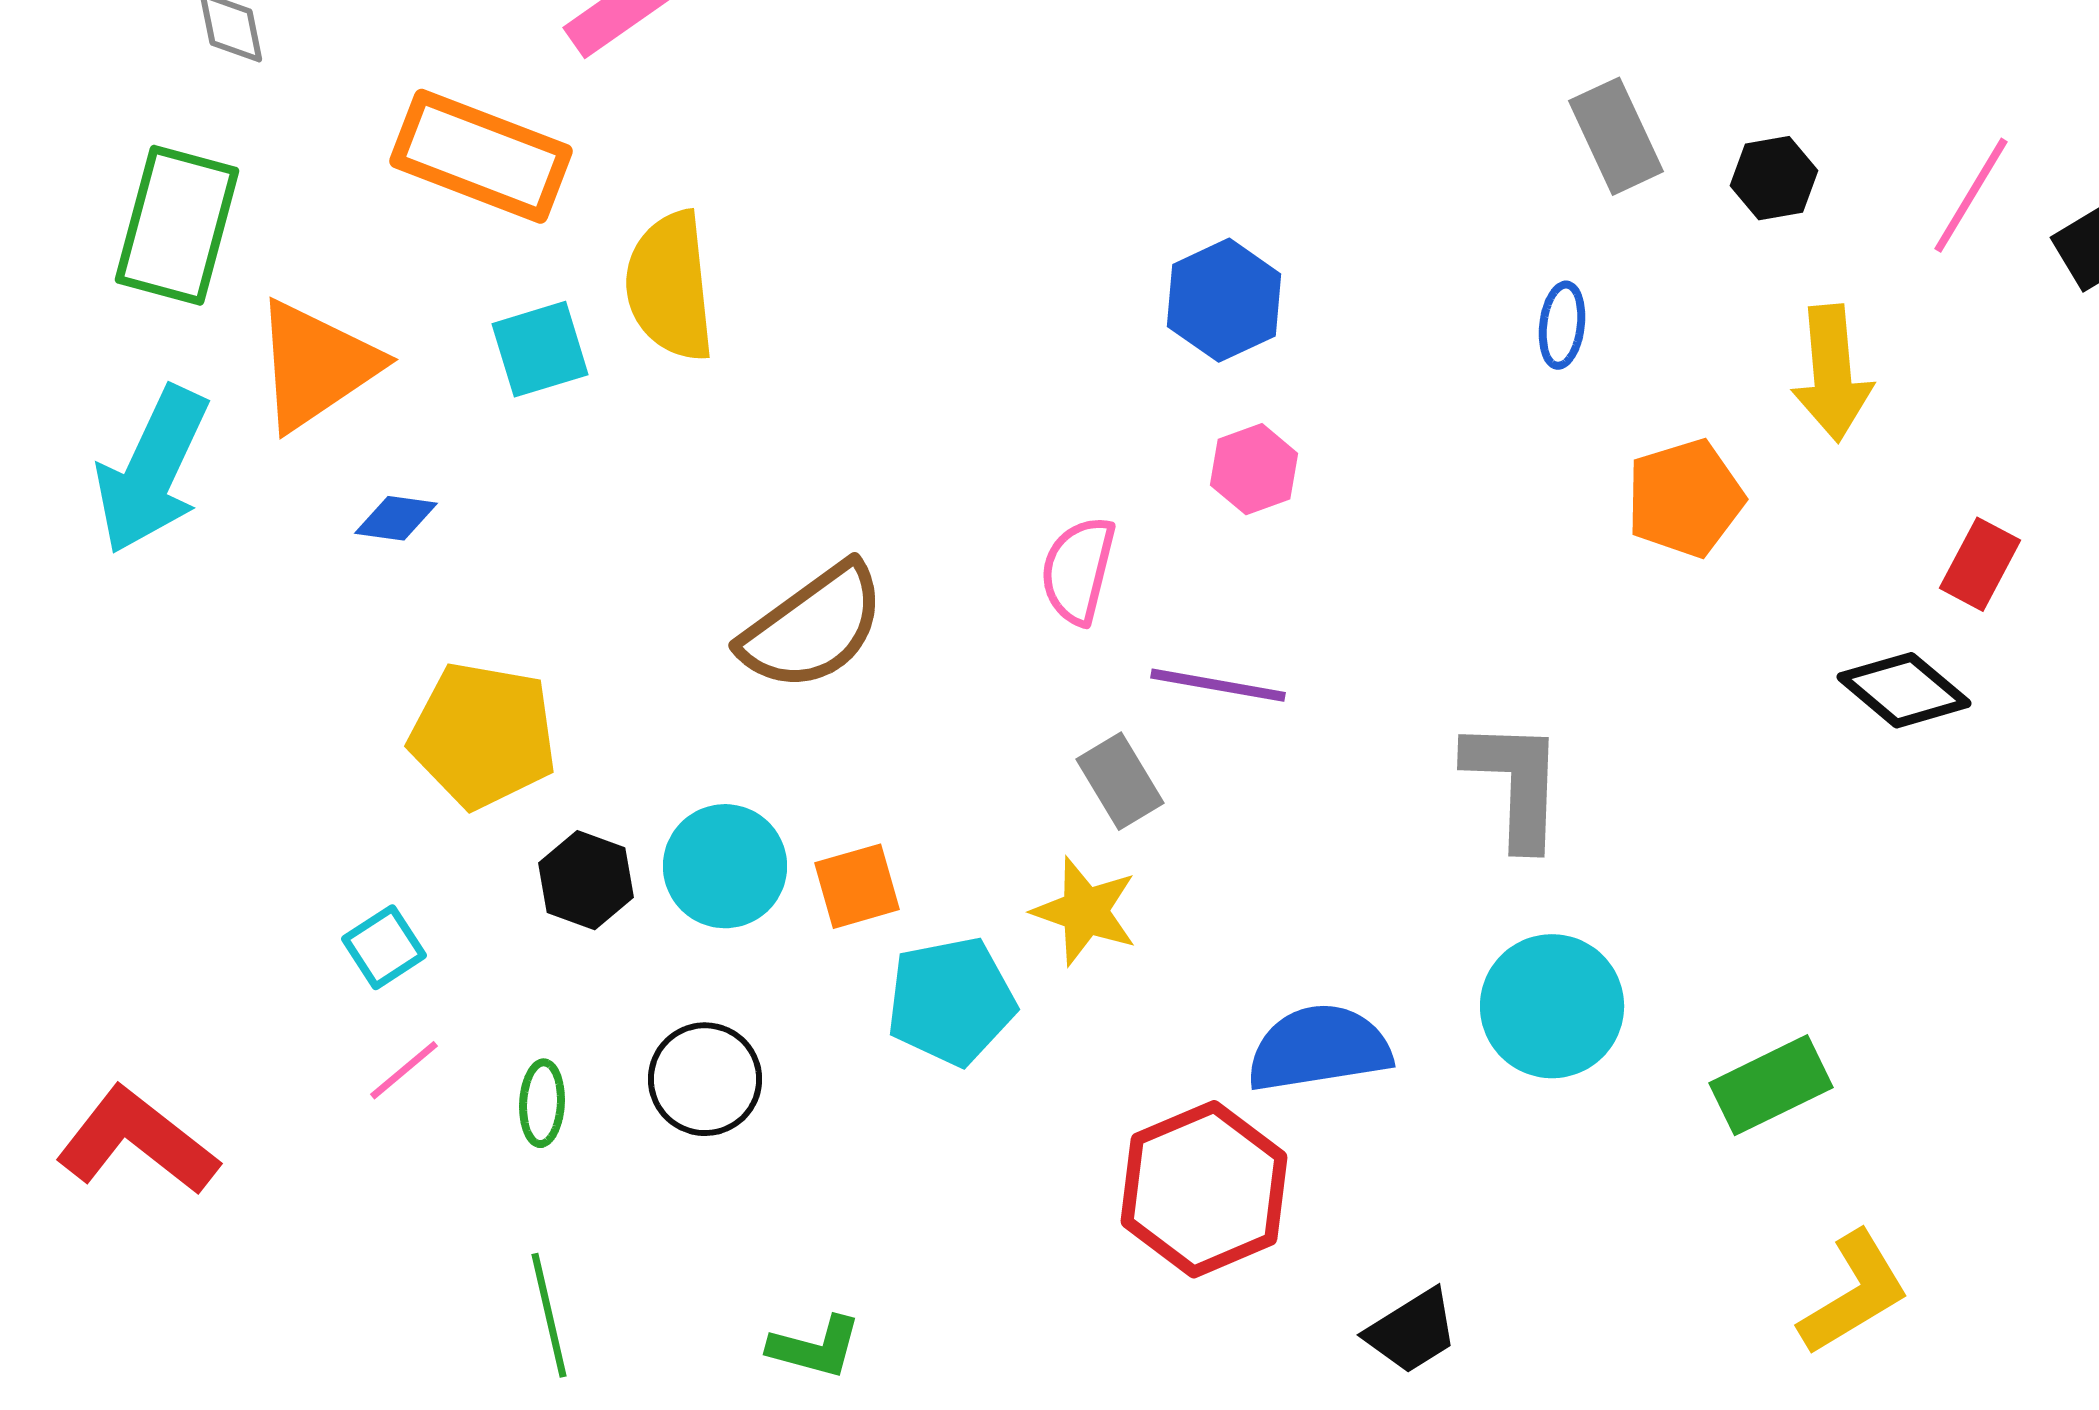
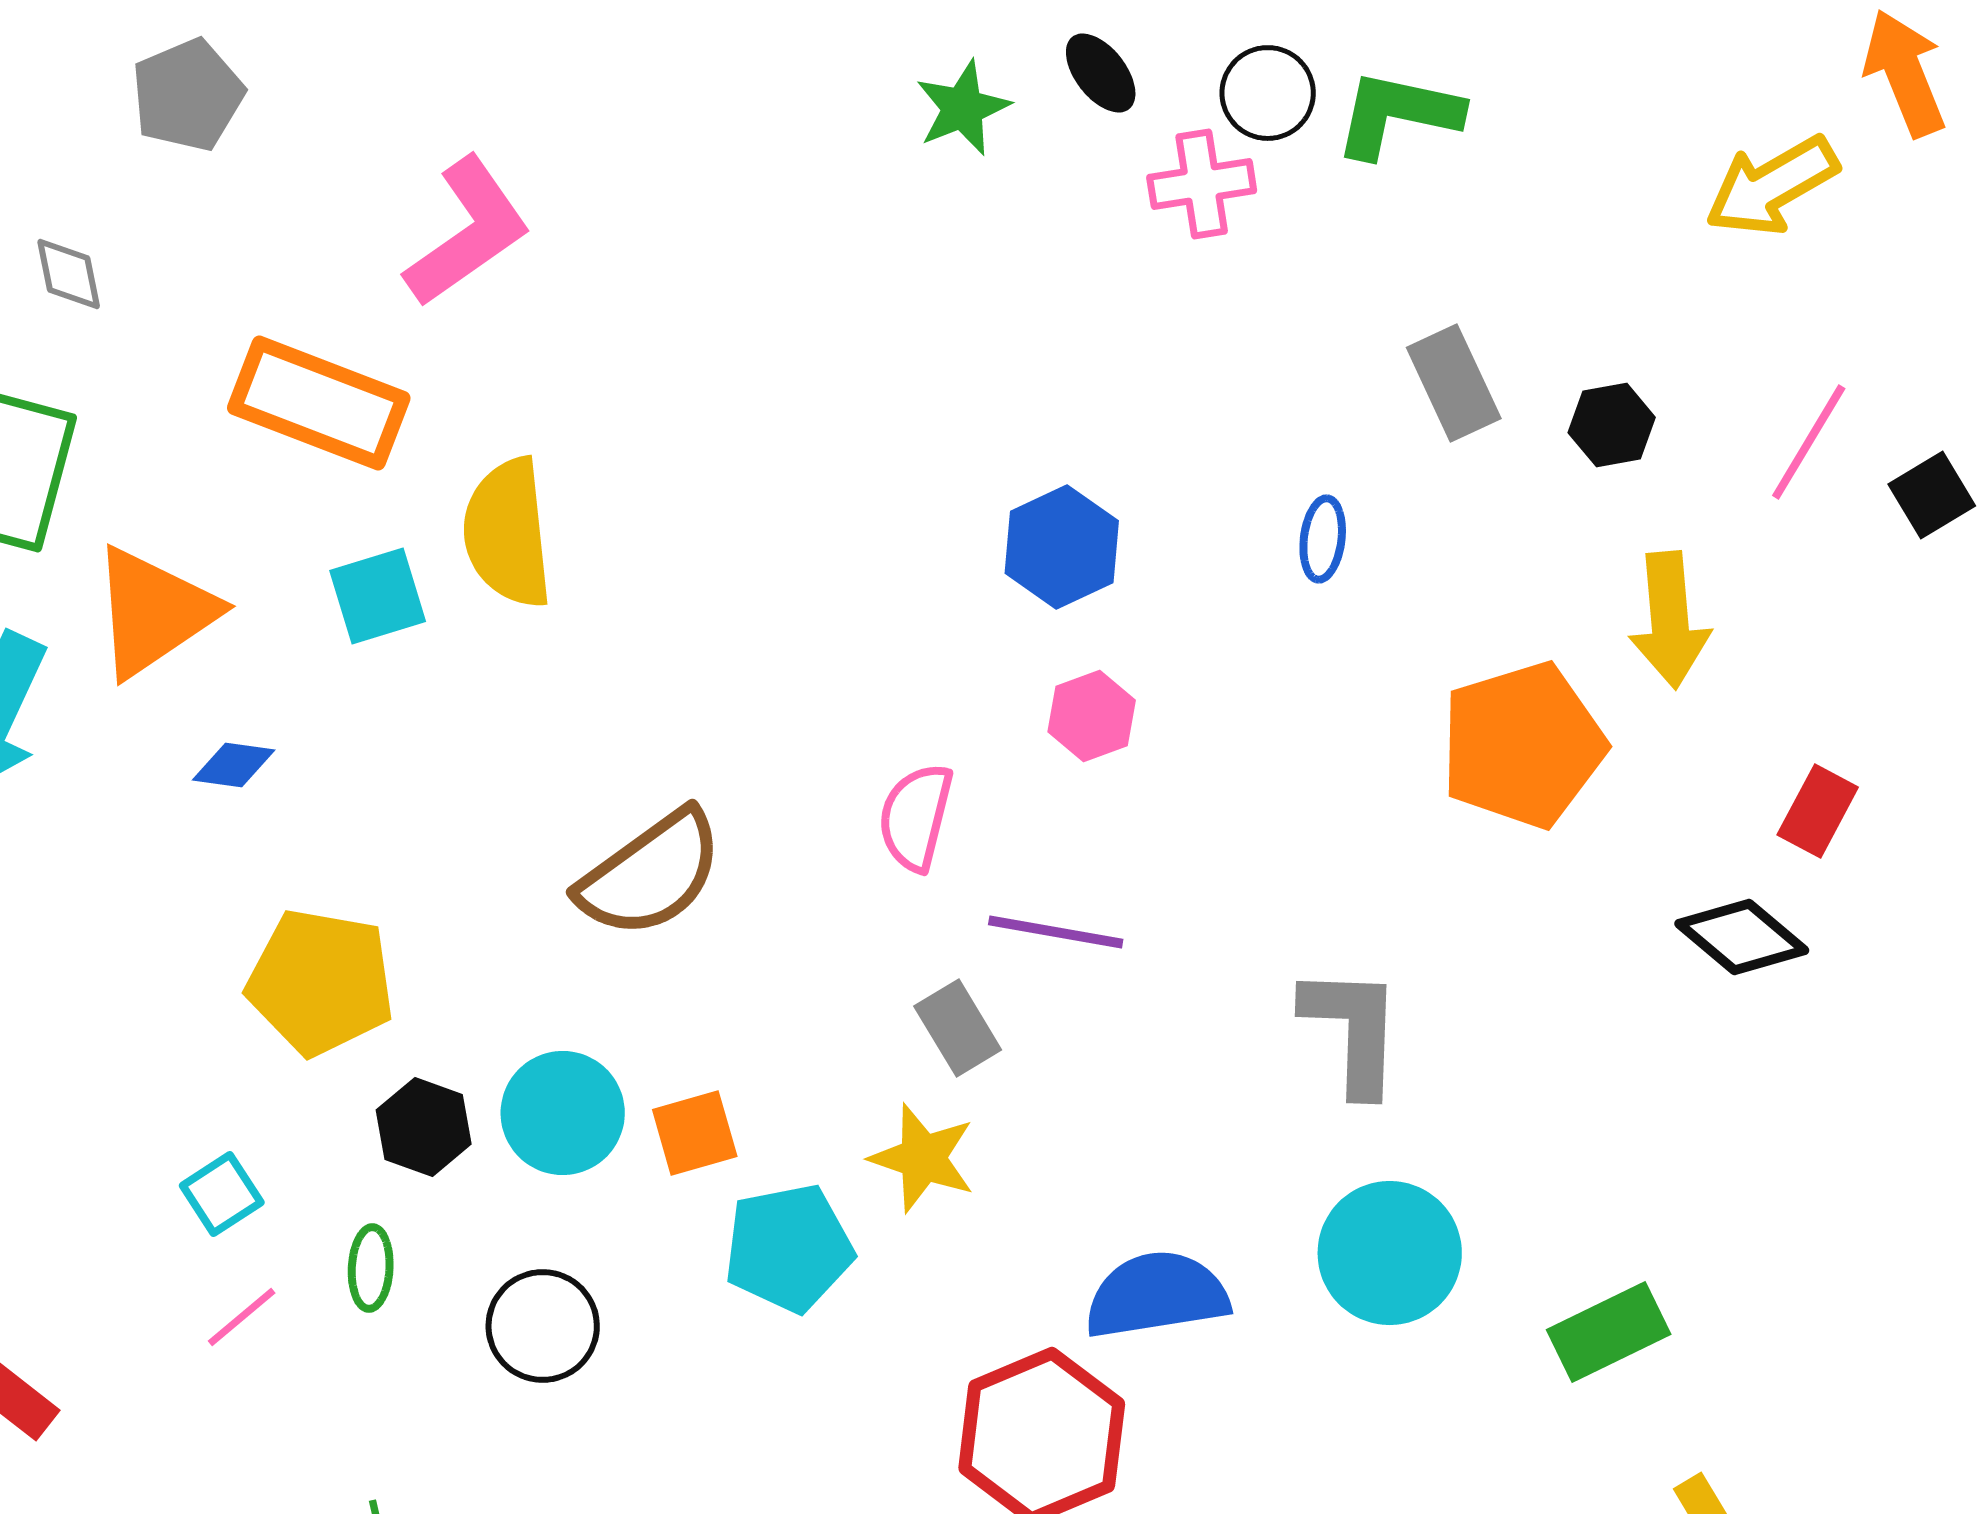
blue ellipse: (1562, 325) -> (1323, 539), moved
orange pentagon: (1685, 498) -> (1523, 745), size x1.4
green ellipse: (542, 1103) -> (371, 1268), moved

